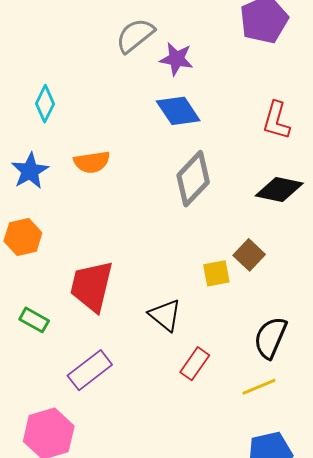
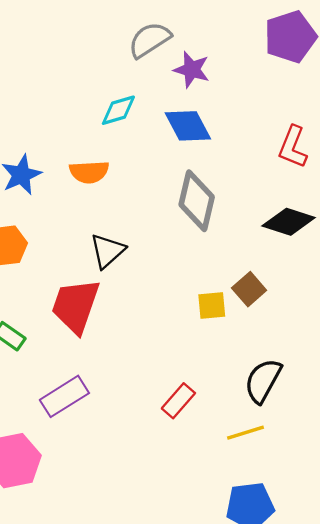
cyan diamond: (45, 104) -> (118, 110), moved, turned 42
gray diamond: (193, 179) -> (197, 201), turned -36
black triangle: (165, 315) -> (107, 251), moved, turned 33

